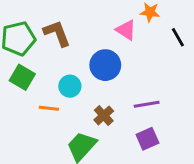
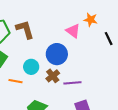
purple line: (147, 104) -> (72, 83), moved
brown cross: (104, 115) -> (53, 76), moved

